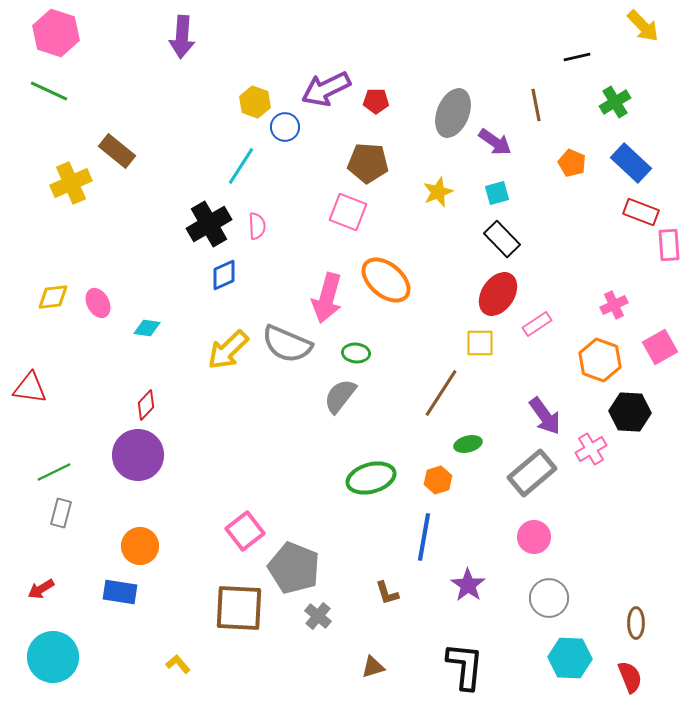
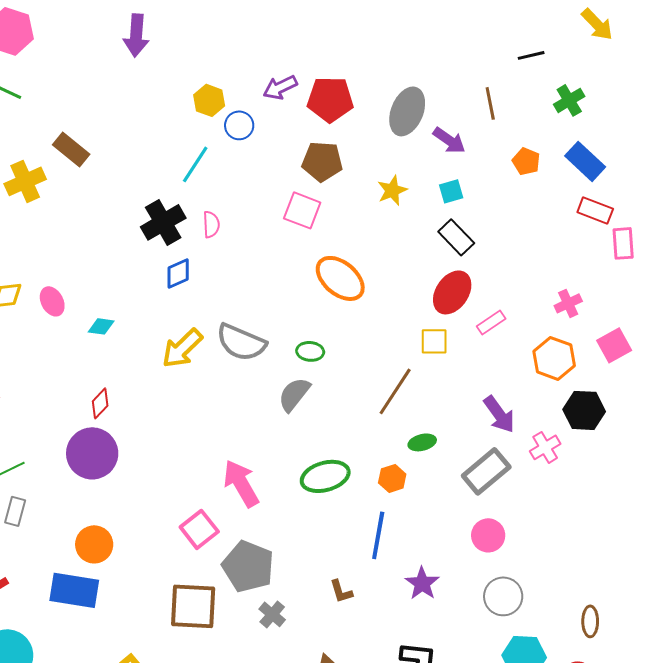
purple arrow: (326, 89) -> (280, 87), size x0.7
red pentagon: (376, 101) -> (330, 99), size x1.8
pink arrow: (327, 298) -> (241, 483), moved, turned 135
blue rectangle: (120, 592) -> (74, 590), size x1.4

